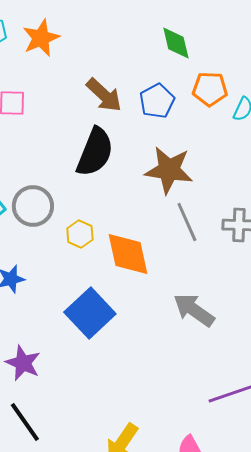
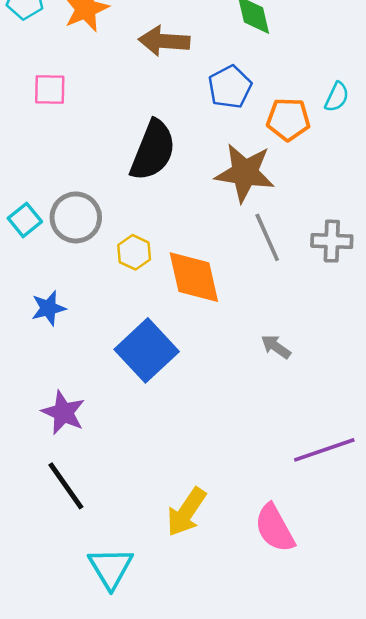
orange pentagon: (210, 89) -> (288, 119), moved
brown arrow: (104, 95) -> (164, 41), moved, turned 141
gray arrow: (194, 310) -> (276, 347), size x0.6

